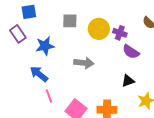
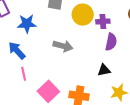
purple cross: (120, 33) -> (103, 21), turned -32
purple semicircle: (131, 52) -> (111, 42), turned -120

